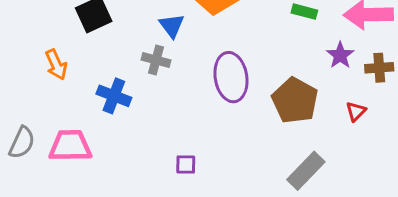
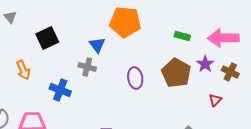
brown cross: (379, 68) -> (230, 72), turned 30
purple ellipse: (231, 77) -> (135, 78), size x0.7
brown pentagon: (295, 101) -> (176, 73), moved

